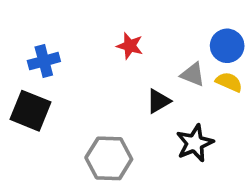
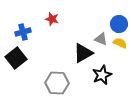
red star: (130, 46) -> (52, 19), moved
black triangle: (158, 101) -> (83, 53), size x1.5
black square: (31, 111) -> (16, 58), turned 30

